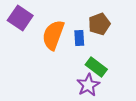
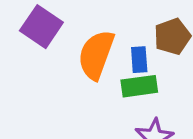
green rectangle: (96, 67) -> (139, 86), moved, turned -45

